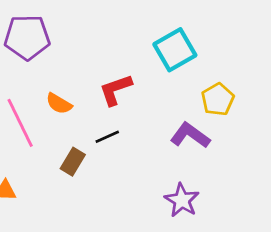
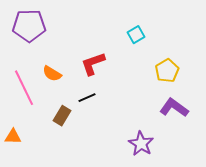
cyan square: (175, 50) -> (136, 35), size x0.6
purple L-shape: (190, 135) -> (174, 108), moved

